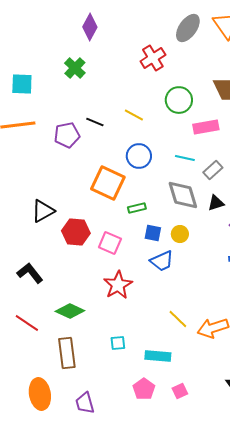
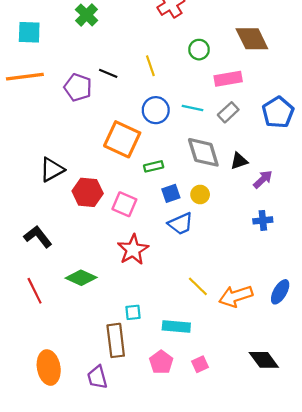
green circle: (179, 100) -> (199, 50), size x0.7
yellow line: (134, 115) -> (150, 66), turned 42
purple pentagon: (67, 135) -> (78, 87), turned 30
cyan line: (185, 158) -> (193, 108), moved
gray rectangle: (213, 170) -> (228, 112), moved
blue square: (153, 233) -> (171, 193), turned -30
red line: (27, 323) -> (35, 291), turned 30
brown rectangle: (67, 353) -> (116, 340), moved

